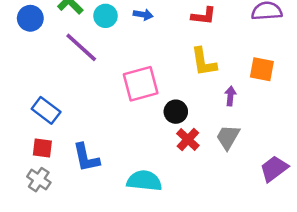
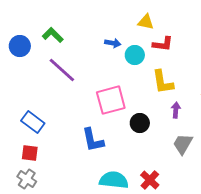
cyan circle: (105, 16) -> (135, 55), moved
purple arrow: (230, 96) -> (176, 110), moved
red cross: (188, 140) -> (150, 180), moved
blue L-shape: (86, 158) -> (93, 140), moved

